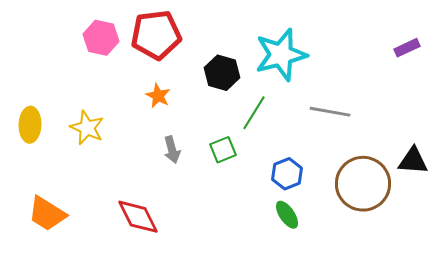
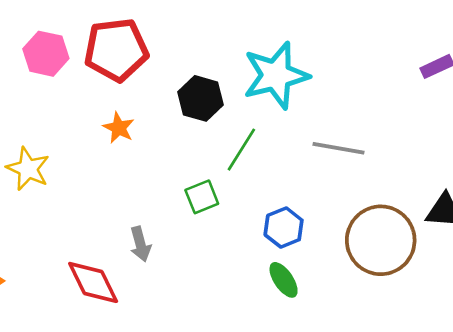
gray arrow: (172, 150) -> (140, 244), moved

